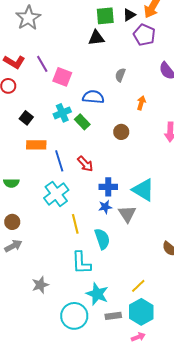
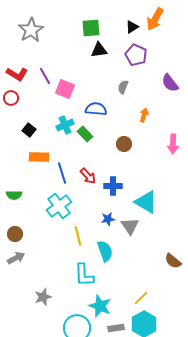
green square: (105, 16) -> (91, 28), moved
purple pentagon: (144, 35) -> (136, 55), moved
blue cross: (108, 187) -> (113, 186), moved

